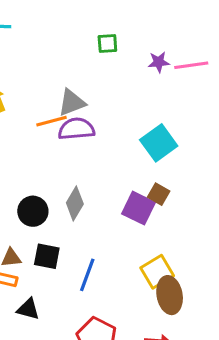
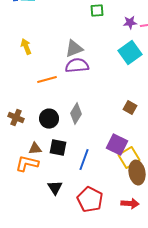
orange line: (52, 121) -> (47, 80), moved
cyan square: (159, 143) -> (130, 53), moved
purple square: (138, 208) -> (117, 145), moved
black triangle: (28, 309) -> (55, 188), moved, turned 42

